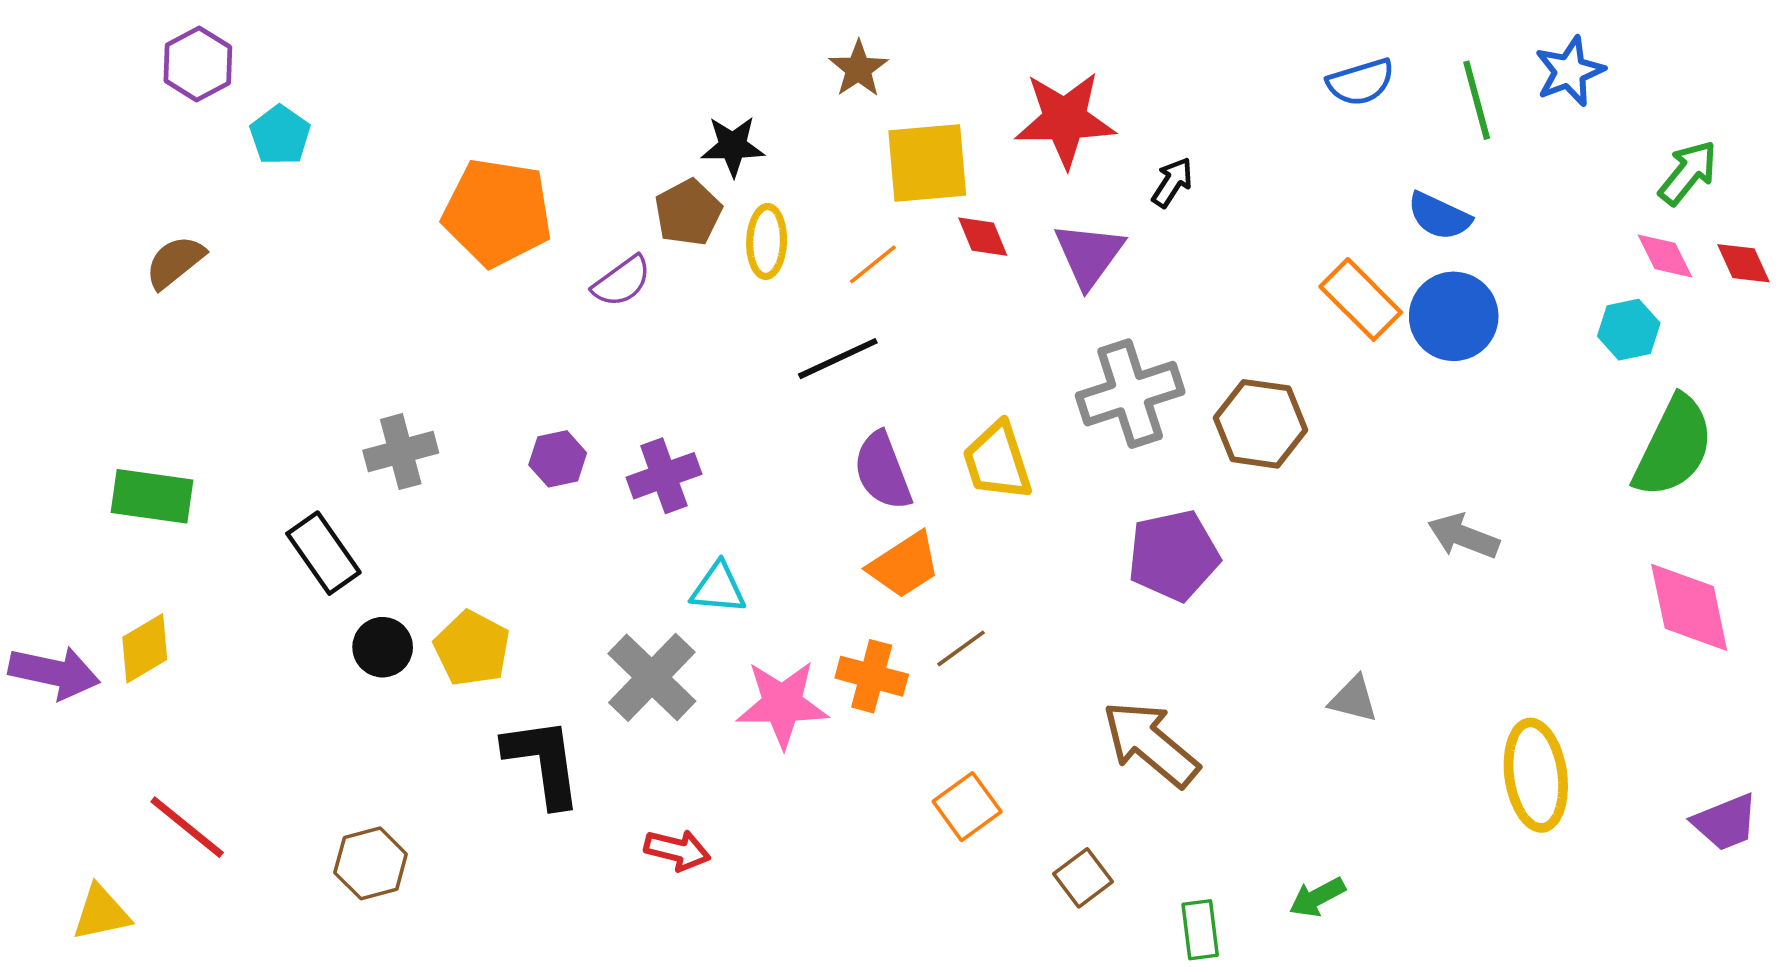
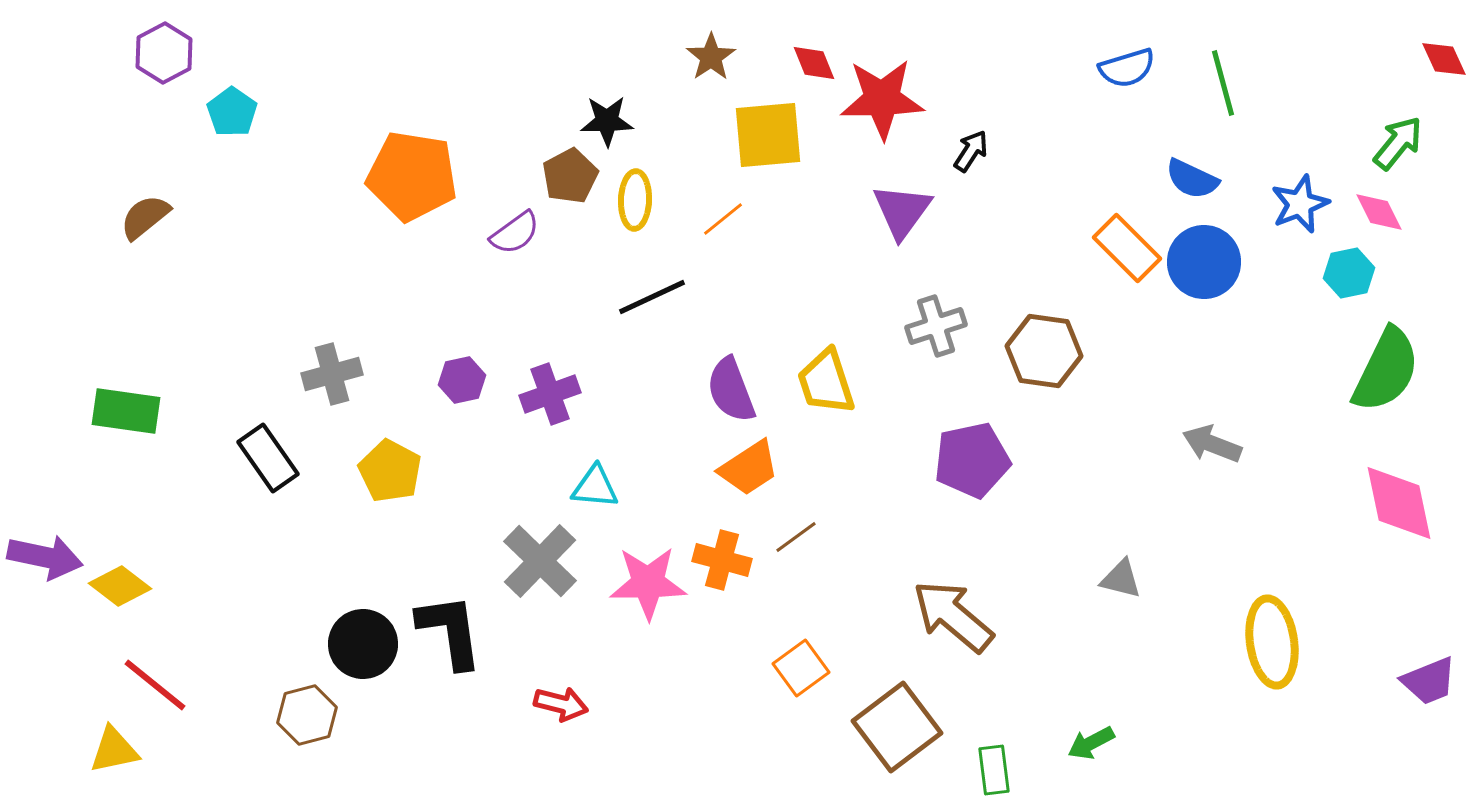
blue star: (1570, 71) -> (1300, 204), moved
red diamond: (983, 237) -> (814, 63), moved
red diamond: (1743, 263) -> (1444, 59), moved
black line: (838, 359) -> (652, 297), moved
gray cross: (1130, 394) -> (936, 326), size x0.7
black circle: (383, 647) -> (363, 644), moved, size x1.4
yellow diamond: (145, 648) -> (120, 586), moved, turned 68
yellow pentagon: (472, 648) -> (390, 471), moved
brown square: (1083, 878) -> (897, 727), size x1.8
yellow triangle: (101, 913) -> (114, 750), moved

